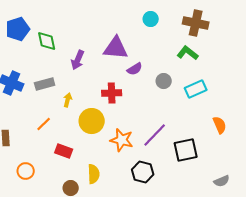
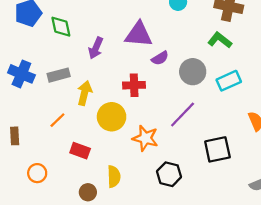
gray circle: (164, 81) -> (193, 72), size x1.5
yellow arrow: (68, 100) -> (85, 93), size x1.5
purple line: (155, 135) -> (183, 115), moved

